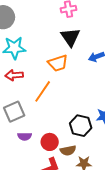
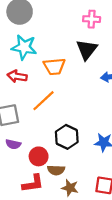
orange trapezoid: (58, 63) -> (54, 66), moved
black hexagon: (81, 126) -> (67, 137), moved

